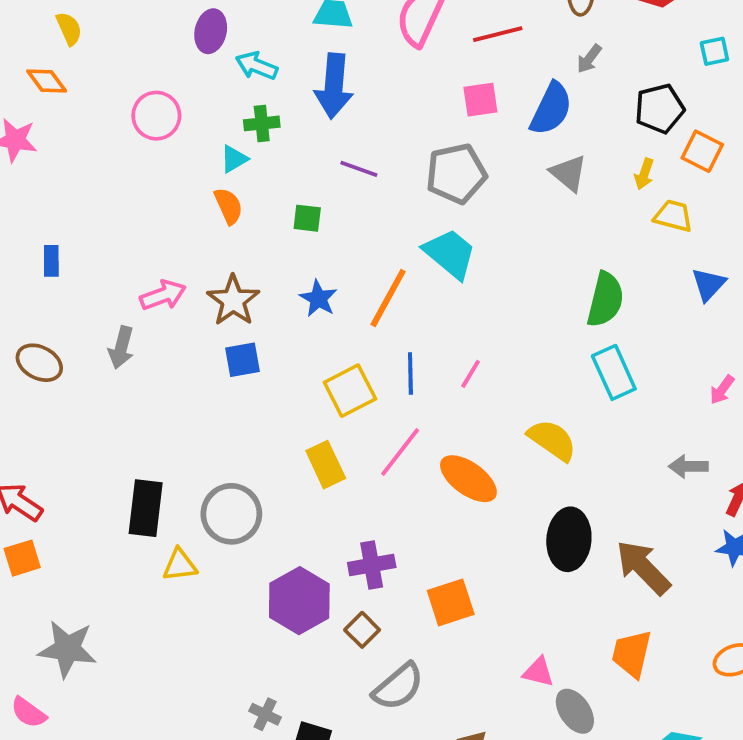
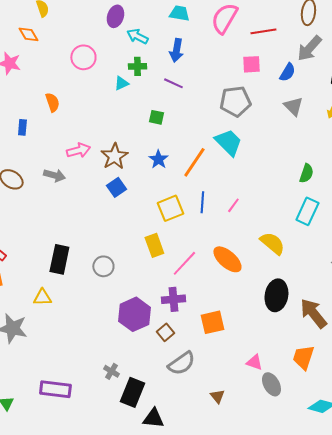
gray arrow: (589, 59) -> (309, 48), size x1.8
blue arrow: (334, 86) -> (176, 50), size x0.7
blue semicircle: (551, 109) -> (287, 72), size x0.7
purple line: (359, 169) -> (173, 83), moved
orange semicircle: (229, 206) -> (52, 102), moved
green semicircle: (605, 300) -> (306, 173), size x0.7
gray arrow: (121, 347) -> (54, 175), turned -95
blue square: (243, 360) -> (116, 187), turned -30
cyan rectangle: (614, 372) -> (307, 211), turned 44
pink line: (400, 452) -> (184, 263), moved
gray circle: (231, 514) -> (103, 266), size x0.7
yellow triangle: (180, 565) -> (42, 297), moved

